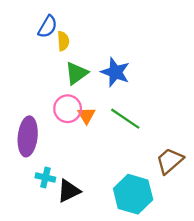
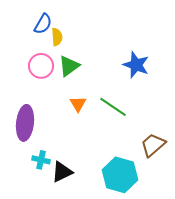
blue star: (115, 72) -> (136, 65), moved
pink circle: (68, 109) -> (41, 66), moved

